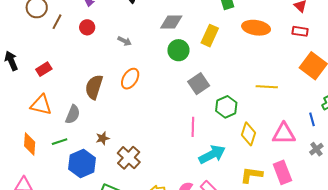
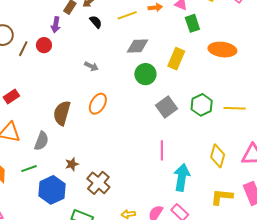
red circle: (87, 27) -> (44, 45), moved
green hexagon: (226, 107) -> (202, 105), moved
cyan arrow: (212, 154) -> (182, 177), turned -52

